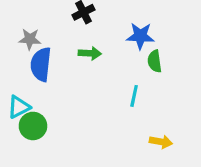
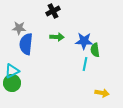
blue star: (140, 36) -> (84, 41), moved
green semicircle: (155, 61) -> (95, 50), moved
green circle: (33, 126) -> (12, 83), moved

